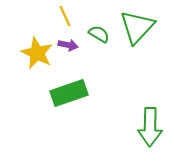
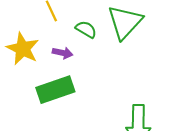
purple arrow: (68, 45) -> (63, 53), moved

